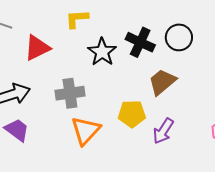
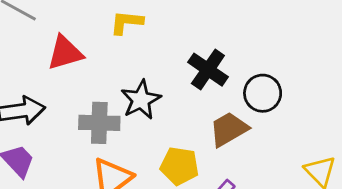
black circle: (179, 37) -> (263, 93), moved
black star: (102, 52) -> (141, 100), moved

